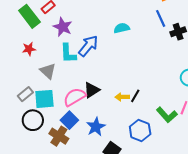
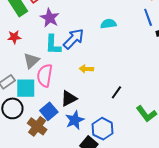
gray triangle: (48, 71) -> (31, 61), turned 30
black triangle: (92, 90) -> (69, 99), moved
pink semicircle: (75, 97) -> (45, 76), moved, turned -55
yellow arrow: (122, 97) -> (86, 69), moved
blue hexagon: (140, 130) -> (103, 129), moved

